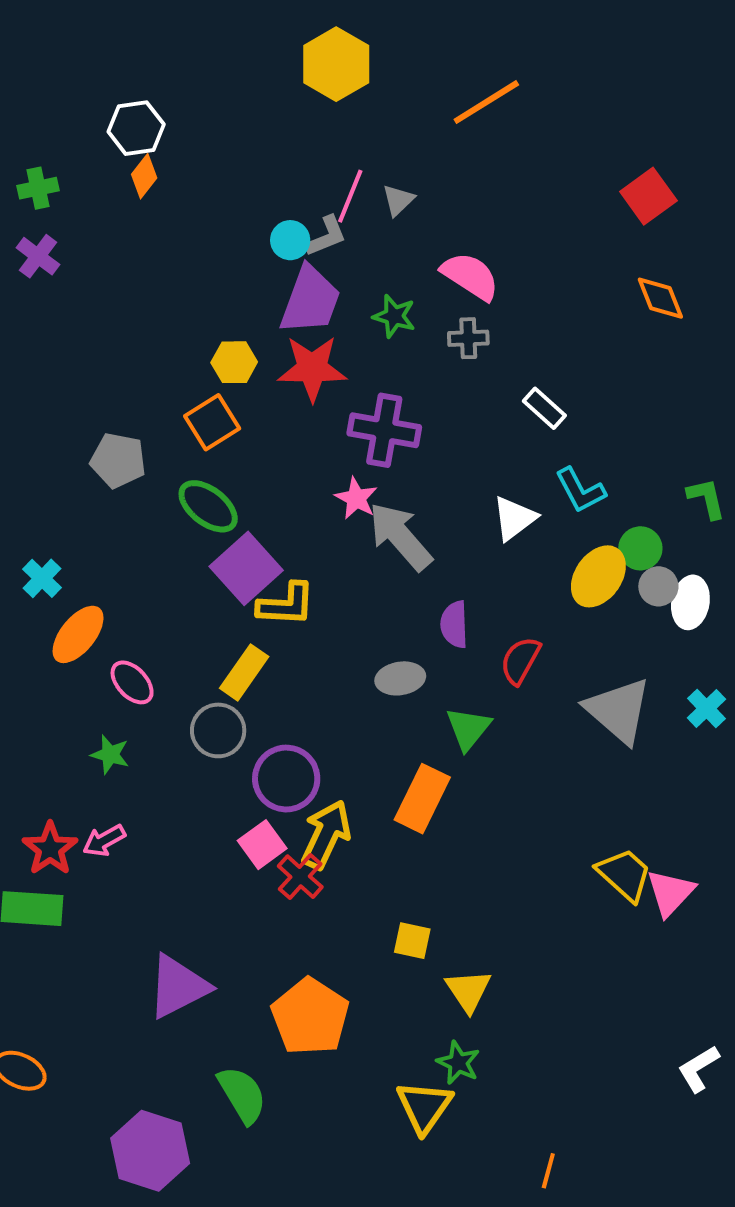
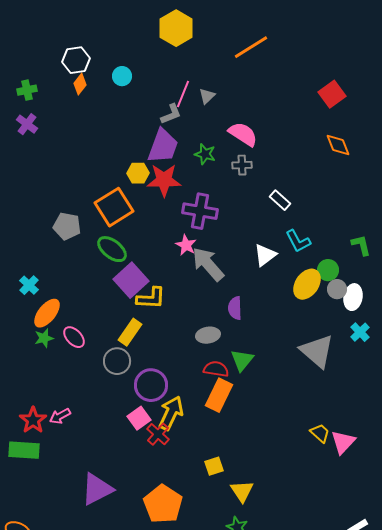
cyan circle: (290, 240) -> (122, 76), moved
yellow hexagon: (234, 362) -> (138, 173), moved
orange square: (212, 422) -> (114, 207), size x1.4
red semicircle: (520, 660) -> (216, 369), moved, turned 70
cyan cross: (706, 708) -> (360, 332), moved
green star: (110, 754) -> (44, 338), moved, turned -30
yellow trapezoid: (624, 875) -> (320, 433), size x0.7
yellow square: (412, 941) -> (214, 466), turned -30

